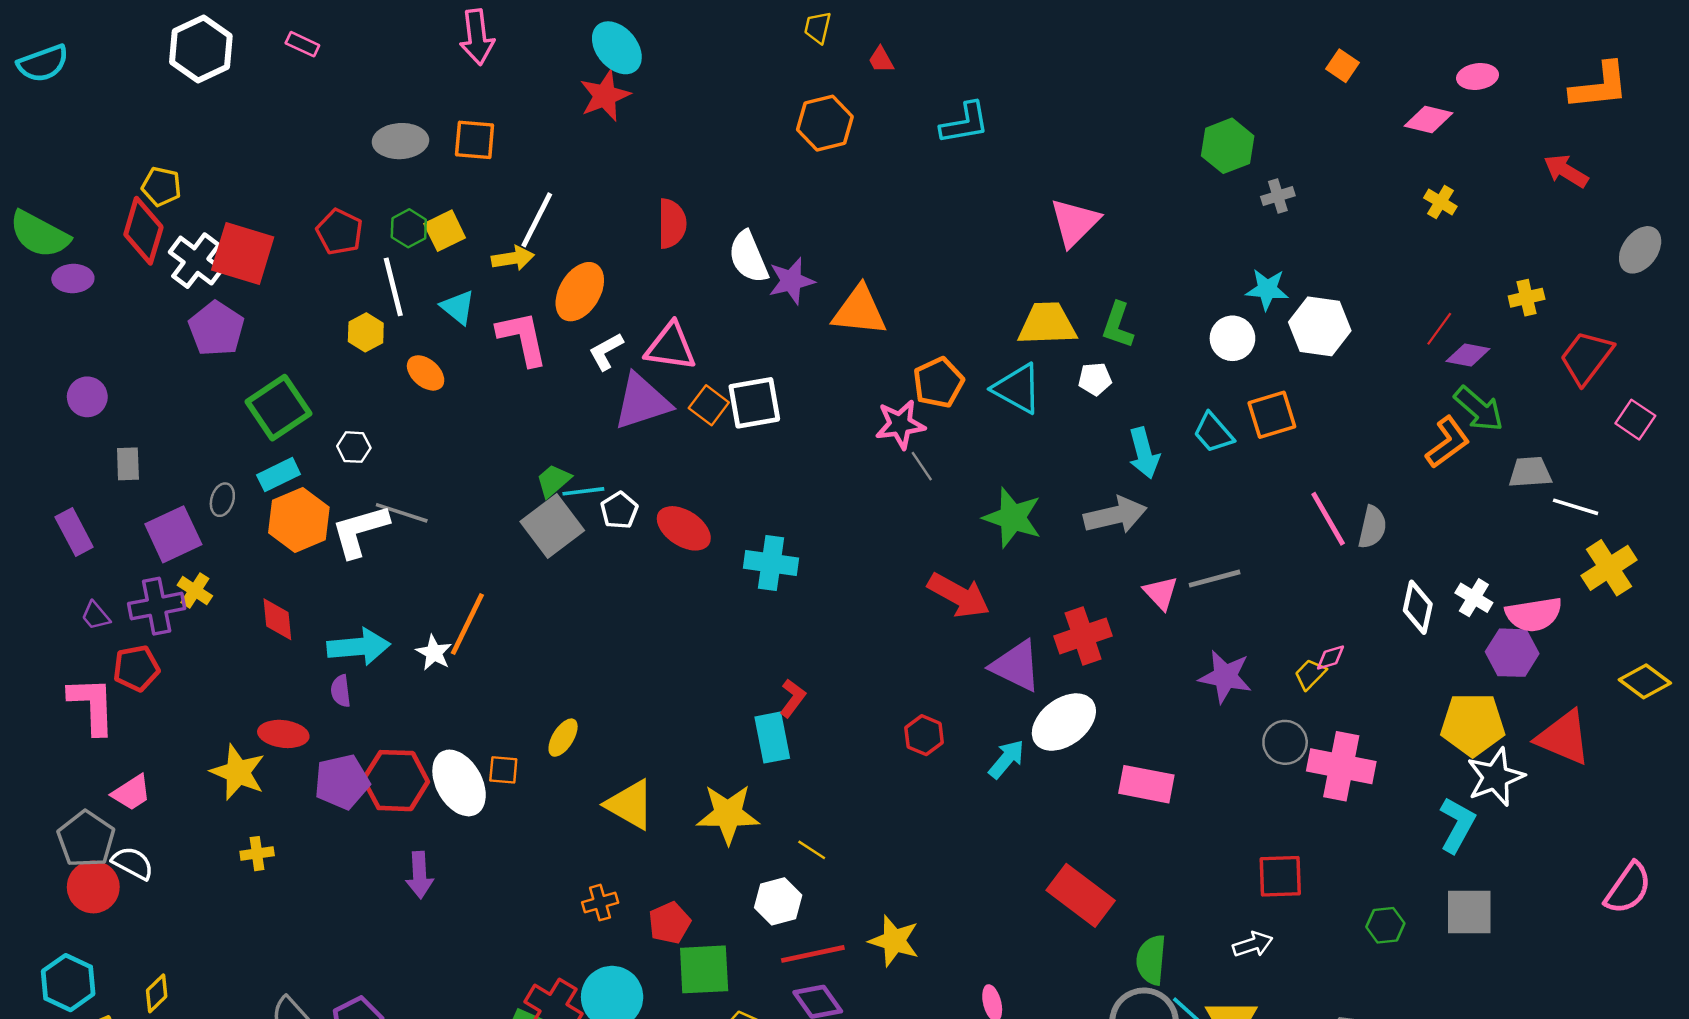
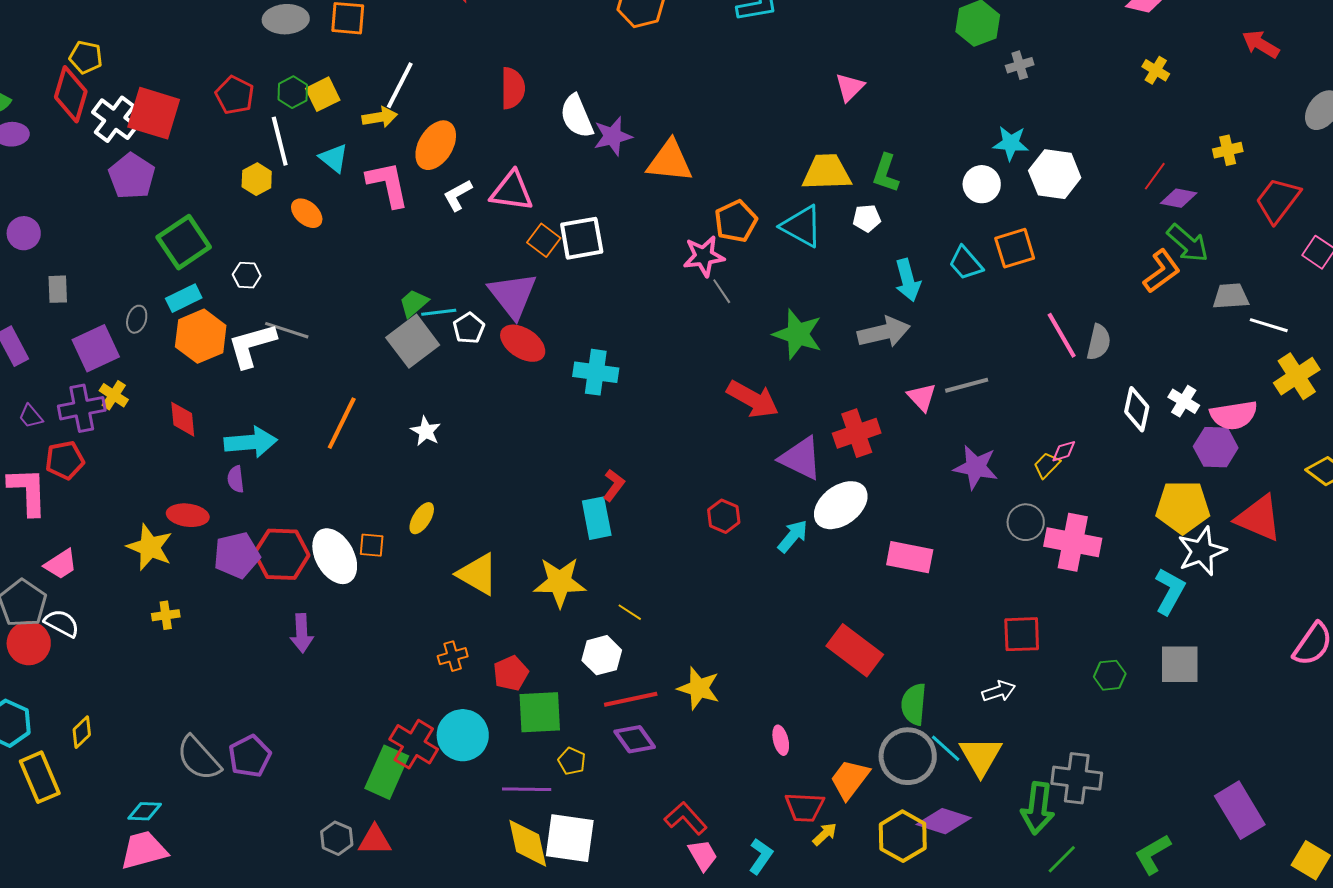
pink triangle: (1075, 222) -> (850, 87), size x0.7
purple triangle: (642, 402) -> (513, 295), moved, turned -50
white star: (434, 653) -> (426, 431), moved

